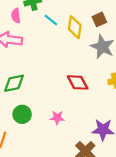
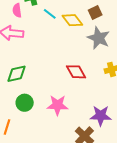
yellow diamond: (75, 27) -> (72, 20), turned -45
pink star: (57, 118) -> (57, 105), size x1.5

